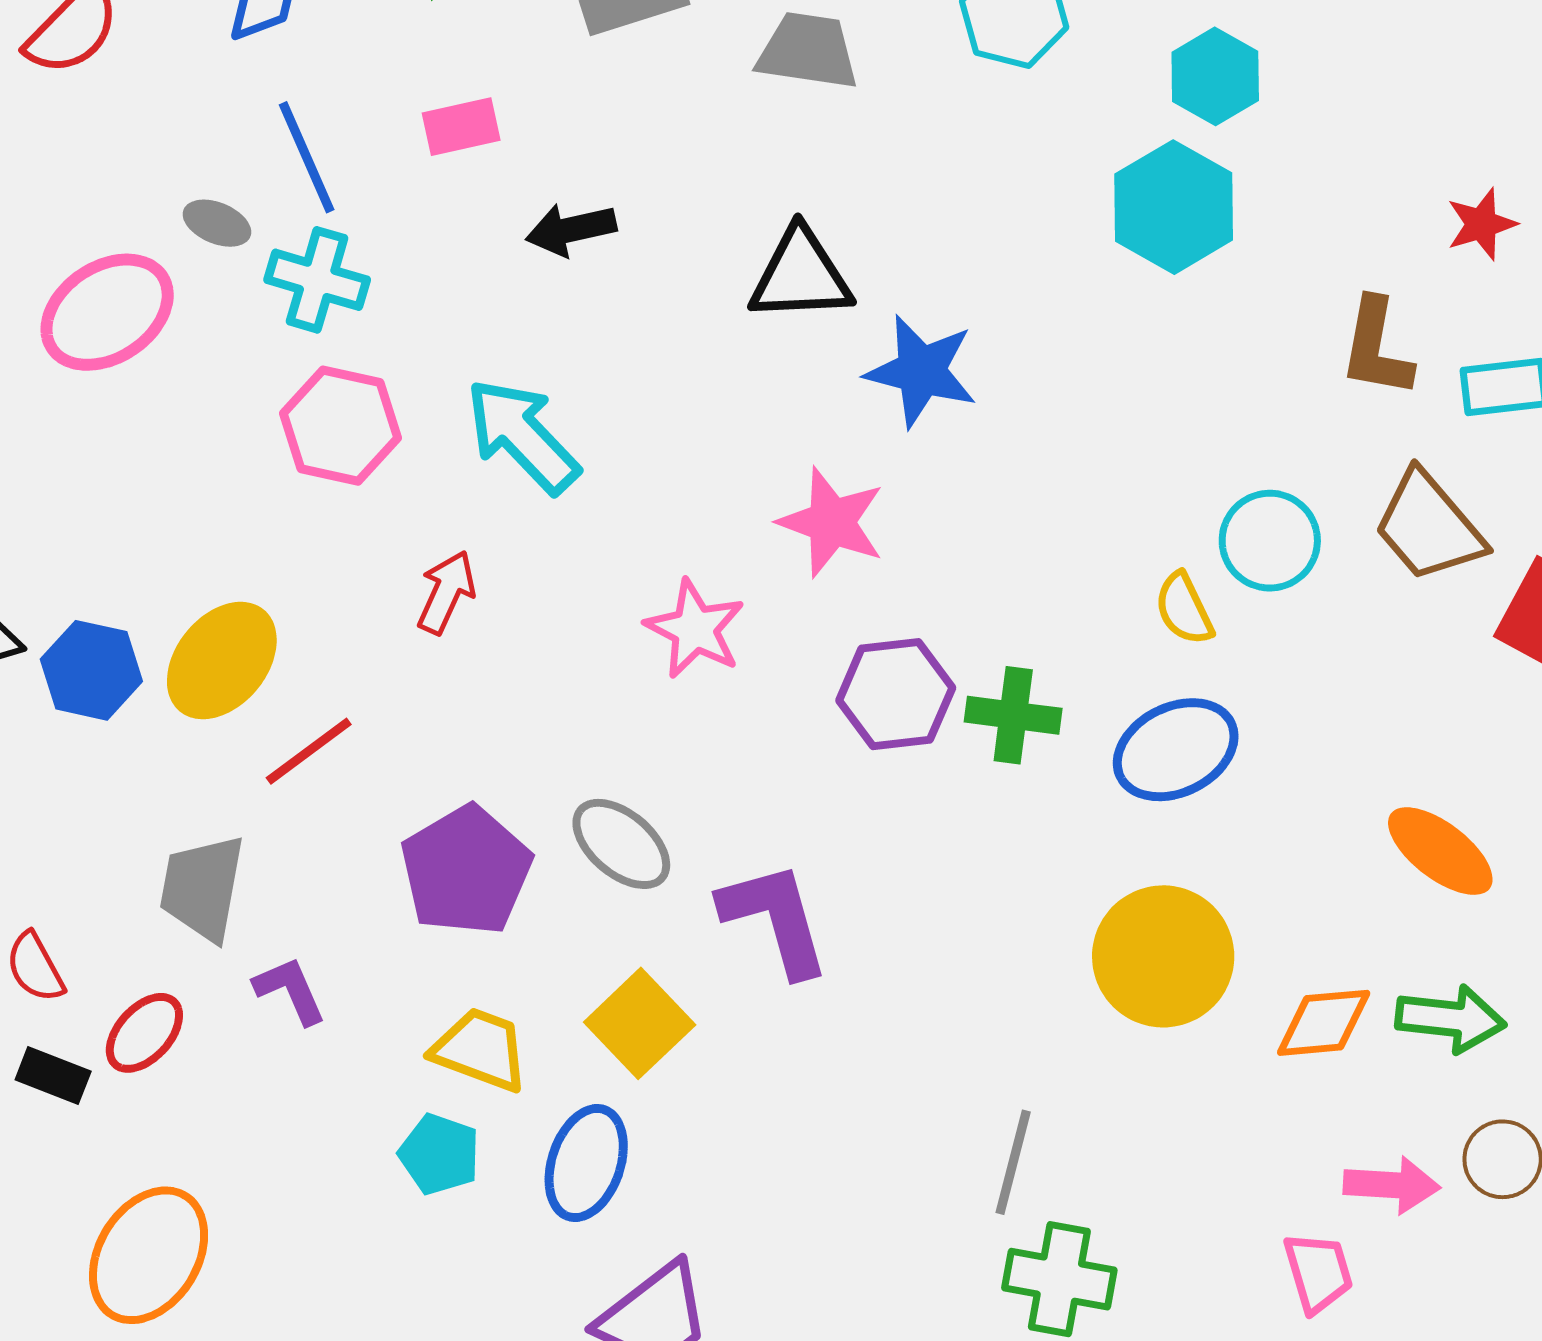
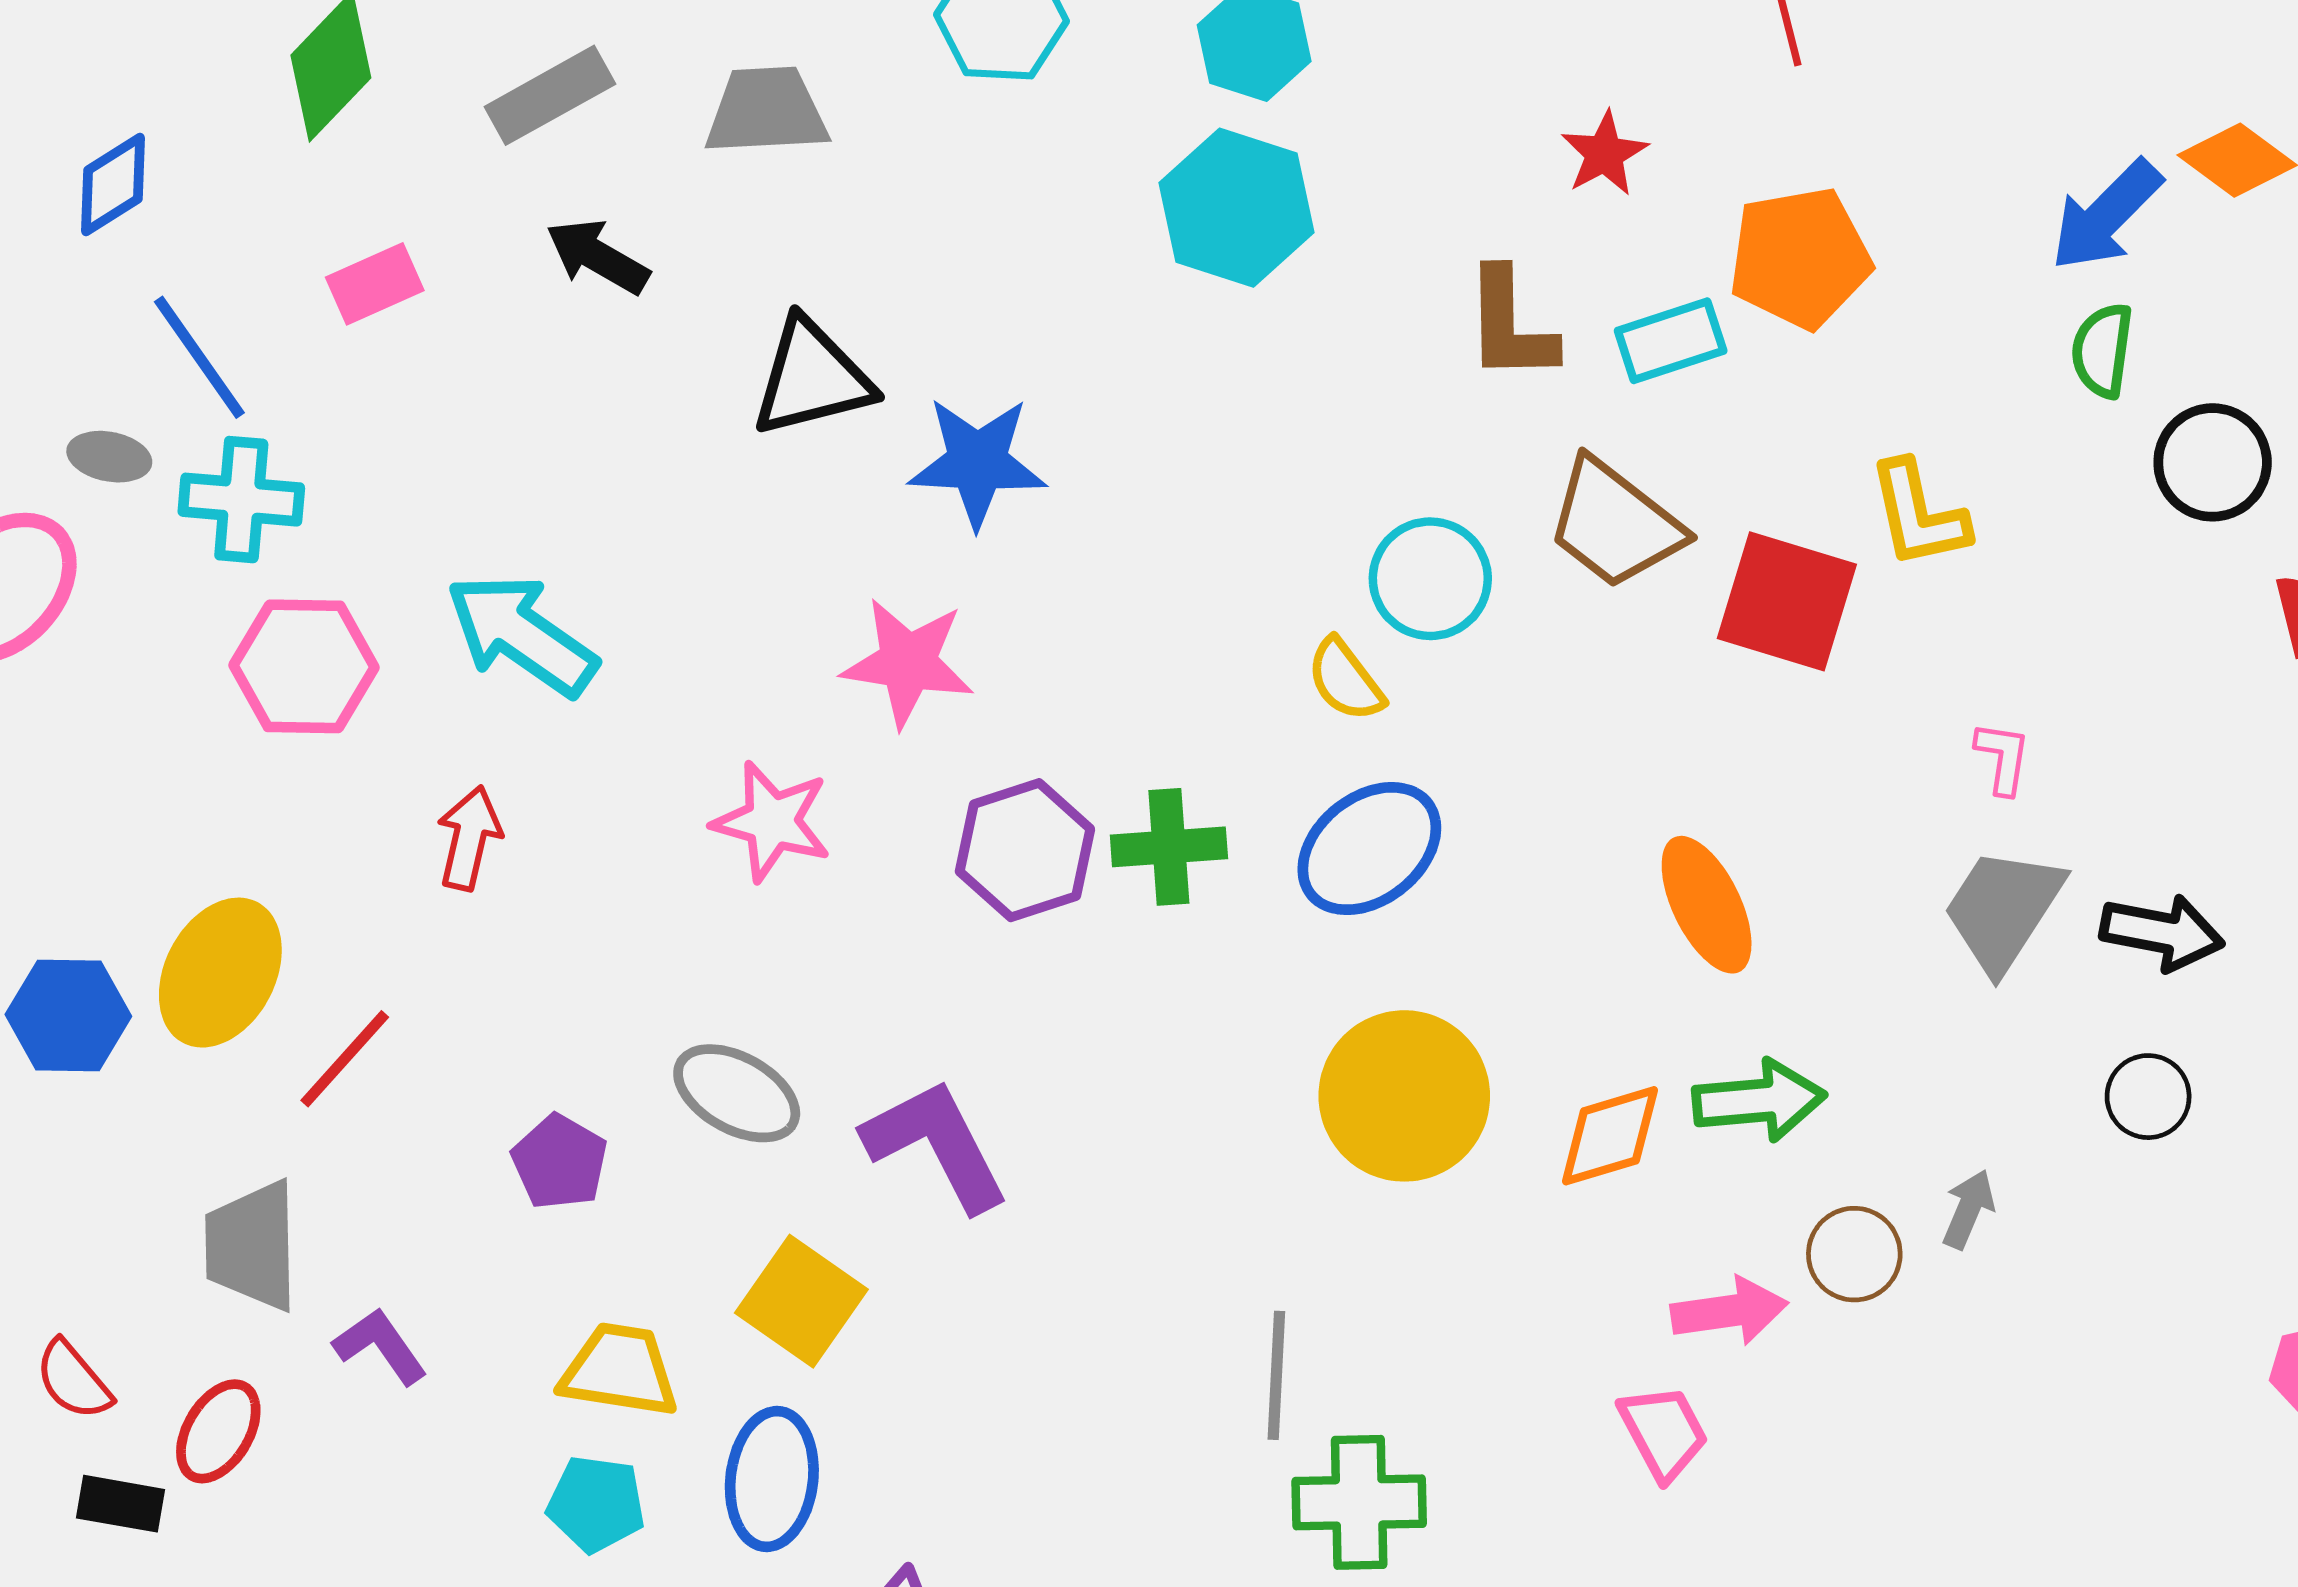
black arrow: (571, 229) -> (598, 256), moved, turned 54
orange ellipse: (1440, 851) -> (1707, 905), turned 38
purple pentagon: (466, 870) -> (560, 1162), size x0.6

